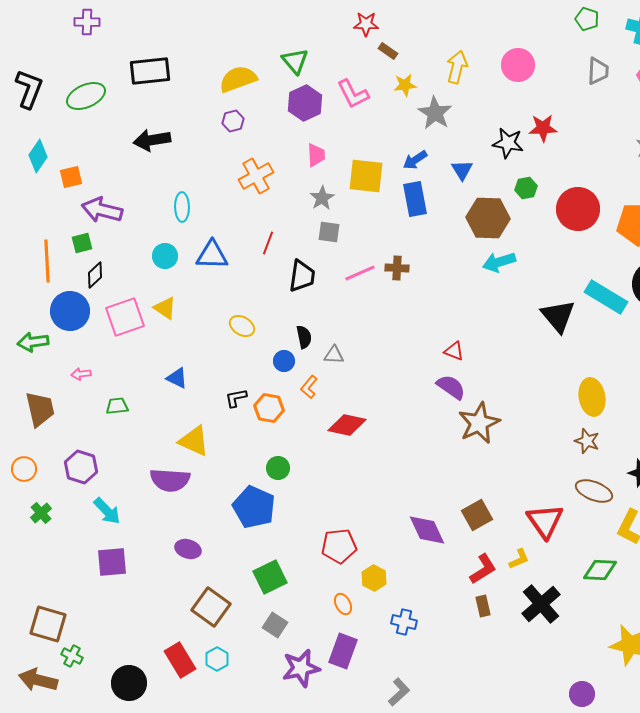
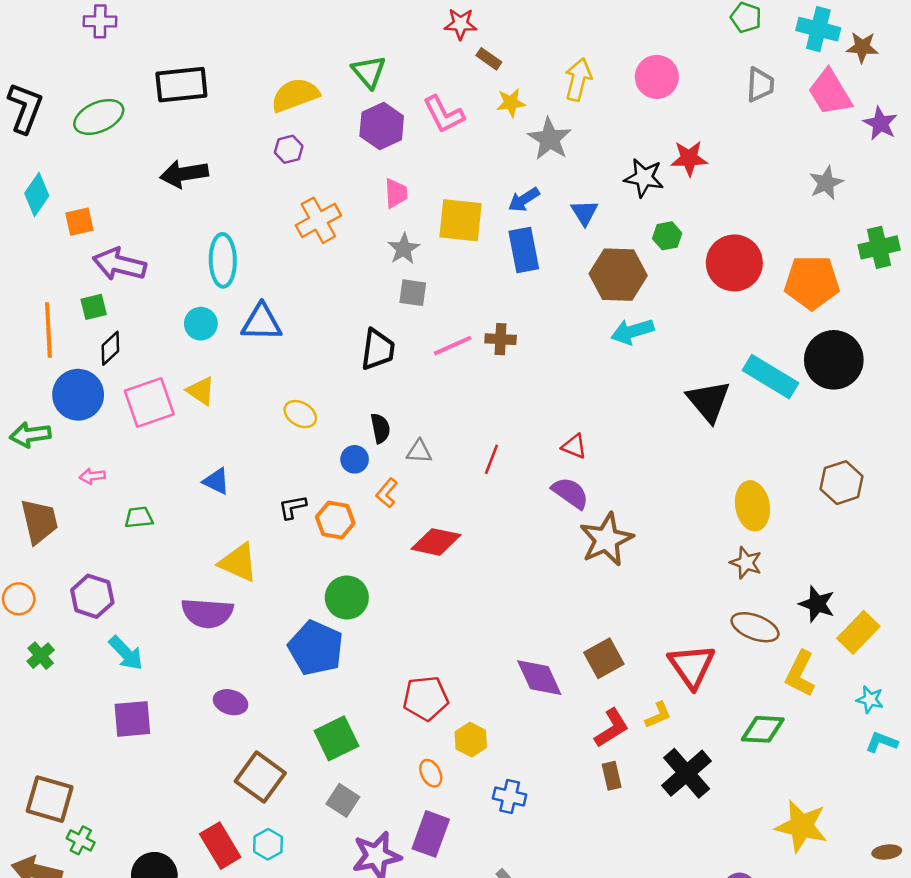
cyan ellipse: (182, 207) -> (223, 260), size x1.4
red line: (268, 243) -> (491, 459), moved
green circle: (278, 468) -> (347, 598), size x1.4

